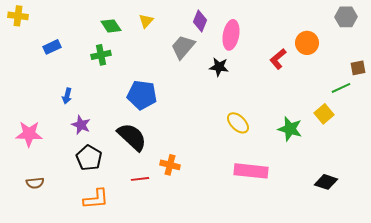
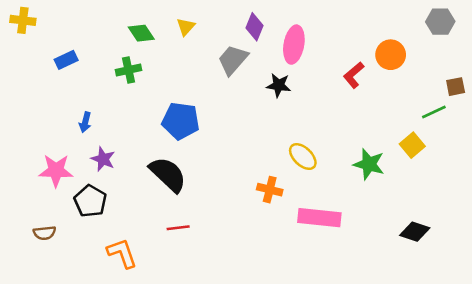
pink star: (29, 134) -> (56, 171), moved
black pentagon: (89, 158) -> (90, 201), moved
orange cross: (170, 165) -> (270, 190), moved
orange L-shape: (96, 199) -> (122, 253), turned -104

